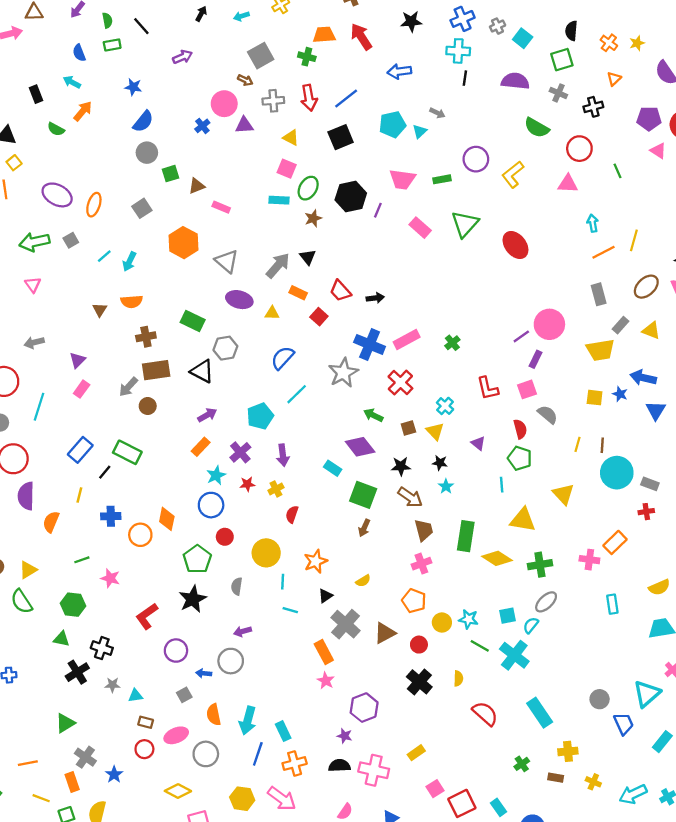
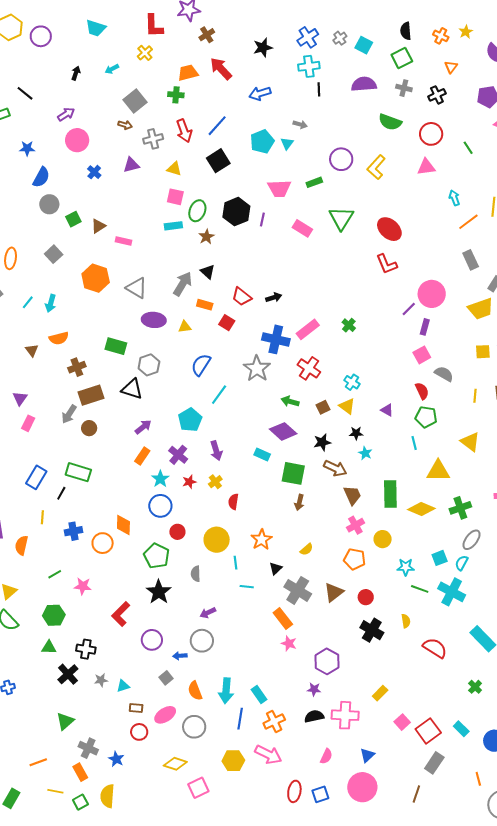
pink circle: (224, 104) -> (77, 140), moved
red L-shape: (488, 388) -> (387, 264), moved
yellow circle: (442, 622) -> (383, 539), moved

